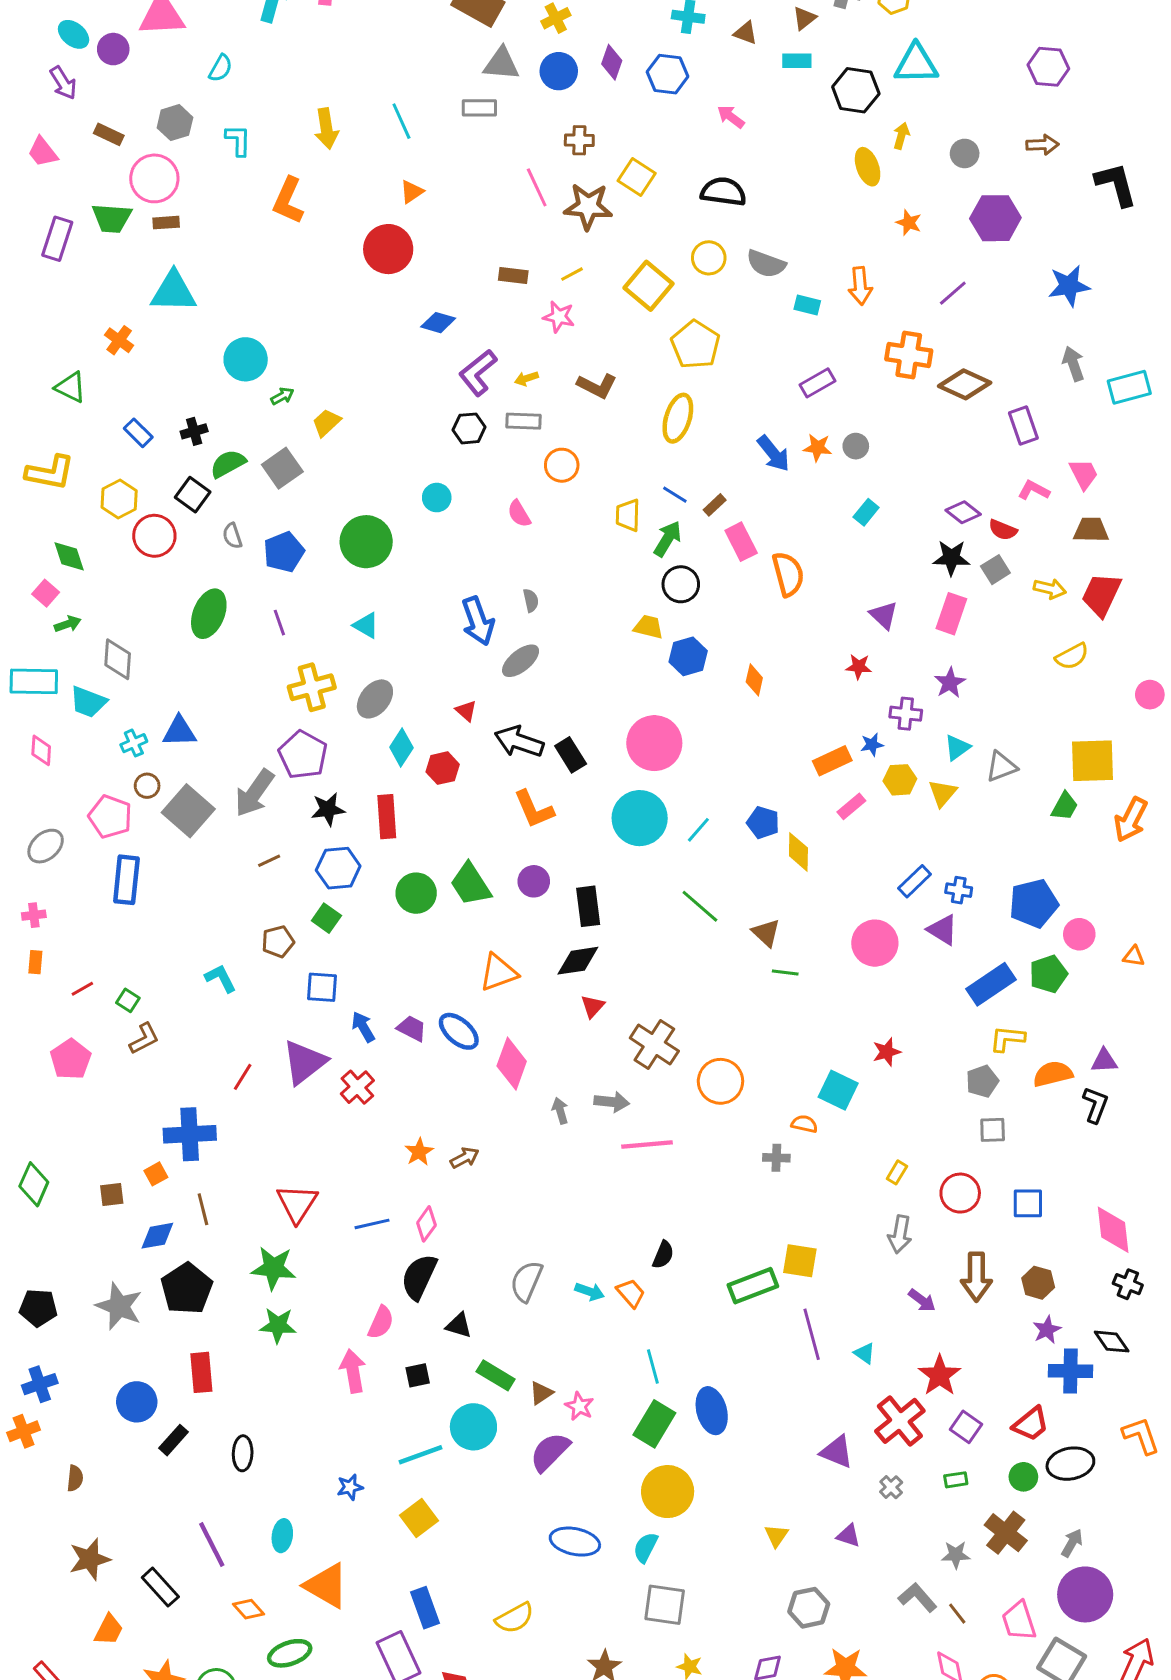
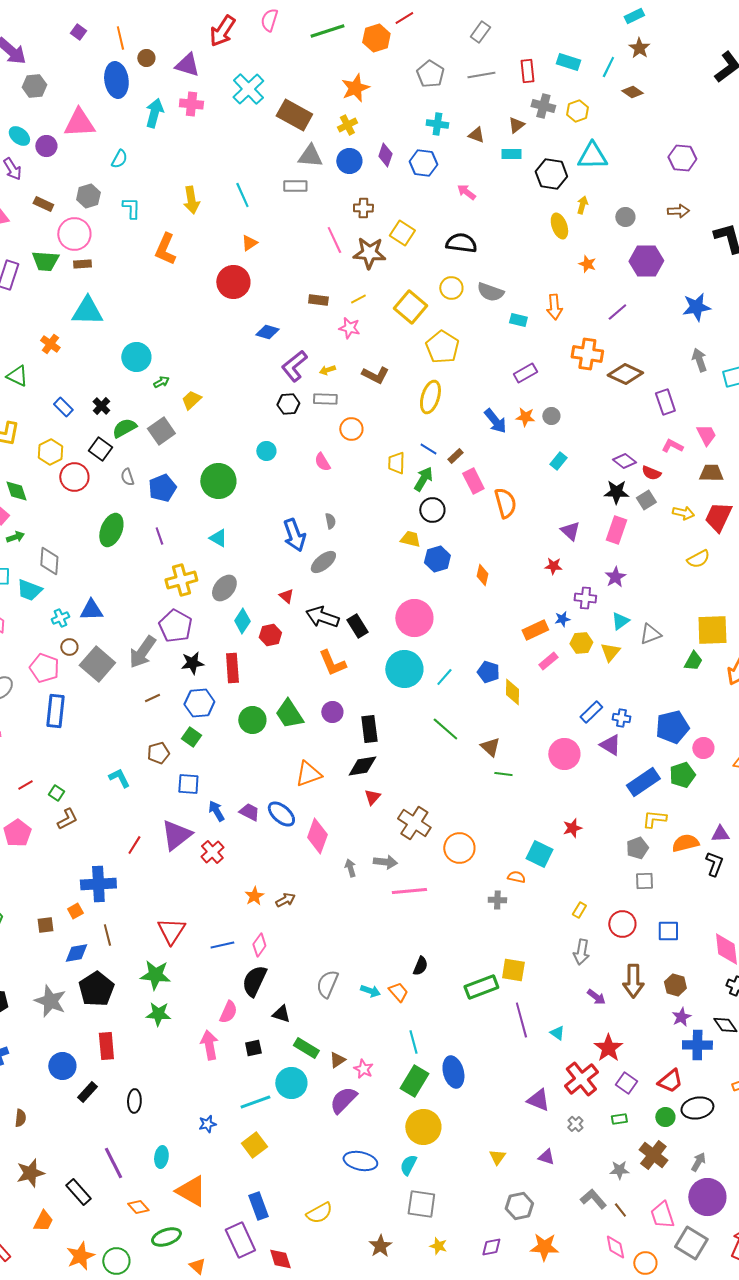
black cross: (194, 431) -> (101, 406), turned -30

